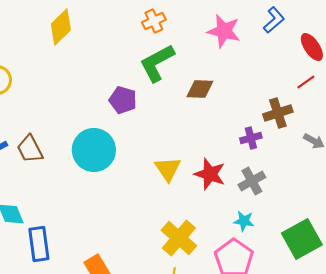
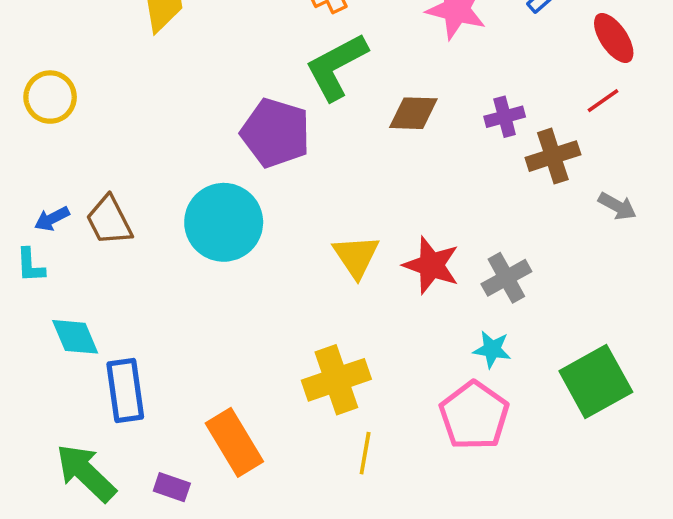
purple pentagon: (123, 100) -> (276, 133), size x1.4
purple cross: (251, 138) -> (505, 117), moved
yellow cross: (179, 238) -> (336, 380), moved, turned 30

